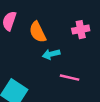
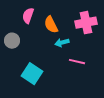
pink cross: (81, 30) -> (86, 23), size x1.5

